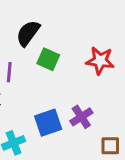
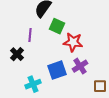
red star: (100, 61) -> (73, 42), moved

